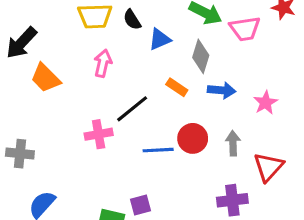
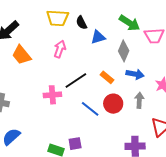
orange rectangle: (177, 87) -> (107, 77), moved
gray arrow: (233, 143) -> (139, 100), moved
blue line: (158, 150) -> (90, 109), turned 36

